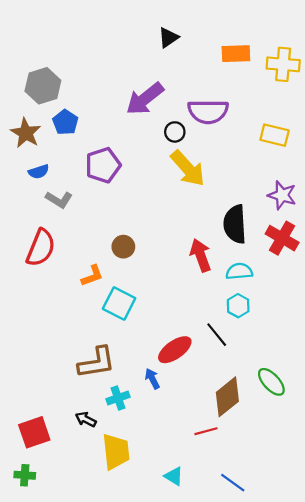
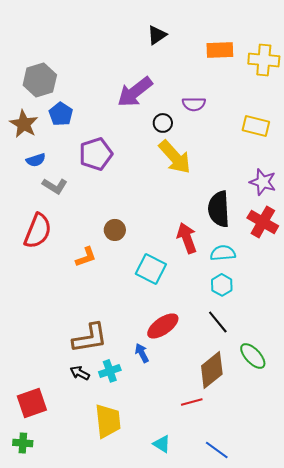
purple semicircle: (208, 112) -> (194, 104), size x0.6
cyan square: (119, 304) -> (151, 269), moved
black line: (217, 335) -> (218, 322), moved
black arrow: (86, 419) -> (80, 373), moved

